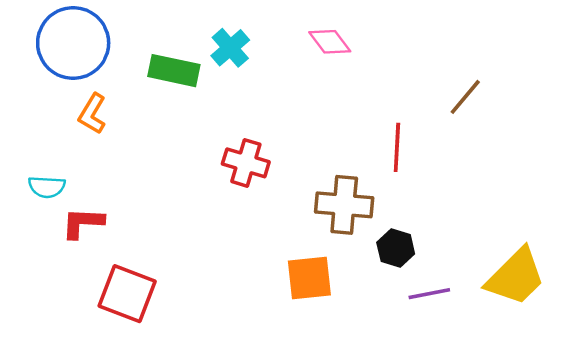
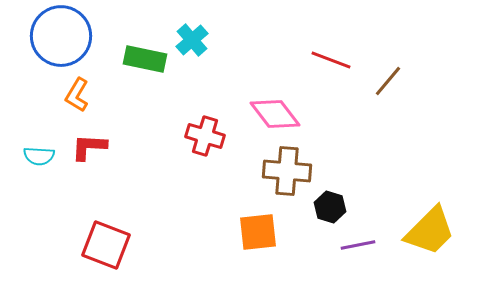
pink diamond: (330, 42) -> (275, 114), moved, size x1.4
red line: (397, 147) -> (331, 60), moved, turned -72
red L-shape: (83, 223) -> (89, 147), moved

